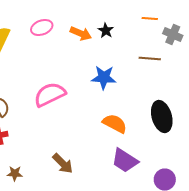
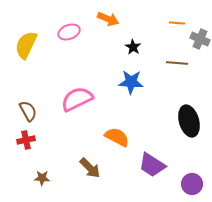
black star: (106, 30) -> (133, 47), moved
orange arrow: (81, 34) -> (108, 19), moved
orange semicircle: (115, 124) -> (117, 137), moved

